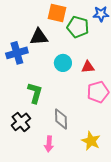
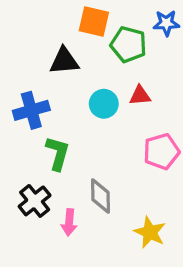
blue cross: (17, 53) -> (31, 110), moved
red triangle: (88, 67) -> (140, 96), moved
pink arrow: (49, 144) -> (69, 222), moved

